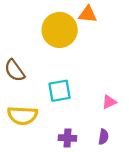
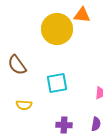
yellow semicircle: (22, 115) -> (24, 105), size x0.6

